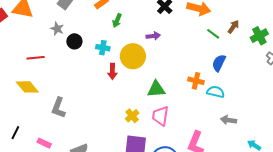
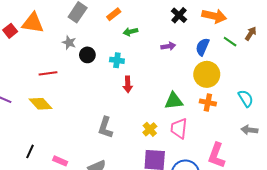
green arrow: (117, 20) -> (130, 32), turned 56
yellow circle: (133, 56) -> (207, 74), moved
blue semicircle: (219, 63) -> (203, 47), moved
orange cross: (196, 81) -> (208, 103), moved
cyan semicircle: (216, 92) -> (246, 98), moved, turned 48
gray L-shape: (58, 108) -> (105, 128), moved

